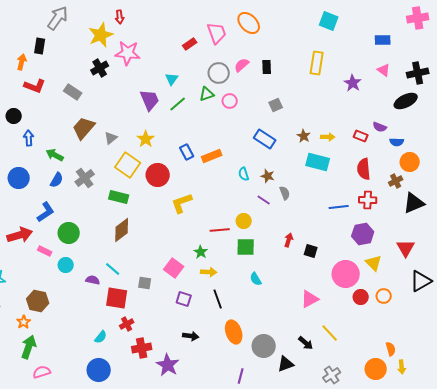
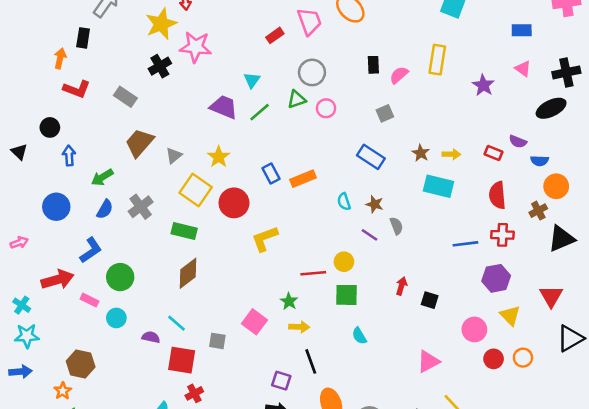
pink semicircle: (242, 65) -> (399, 75), moved
purple trapezoid: (150, 100) -> (224, 107), turned -45
green arrow: (55, 155) -> (102, 177), turned -60
pink circle: (346, 274) -> (474, 329), size x0.7
purple square: (184, 299) -> (281, 381), moved

